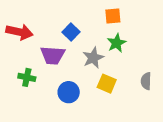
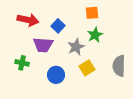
red arrow: (19, 32) -> (28, 20), moved
gray semicircle: (146, 81) -> (119, 66), size x1.5
yellow square: (107, 84) -> (87, 68), turned 35

